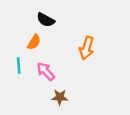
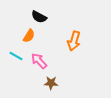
cyan line: (19, 66) -> (16, 56), turned -56

